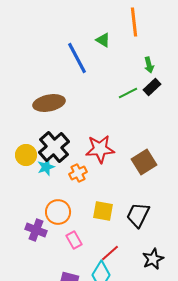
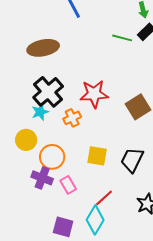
green line: (128, 93) -> (122, 38), turned 42
yellow circle: (26, 155) -> (26, 140), moved
purple cross: (36, 230) -> (42, 178), moved

